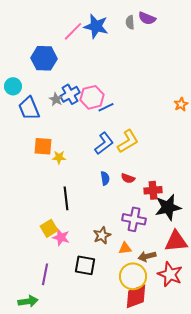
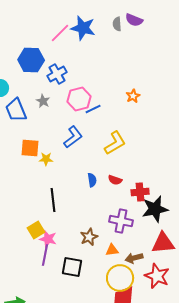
blue cross: (70, 94) -> (57, 74), moved
orange star: (181, 104) -> (133, 96), moved
blue L-shape: (104, 143) -> (73, 137), moved
purple line: (45, 274) -> (45, 255), moved

